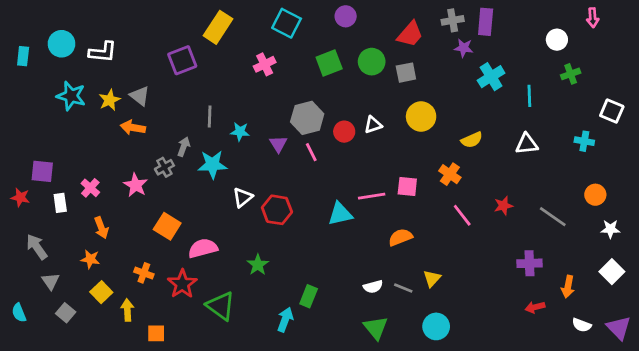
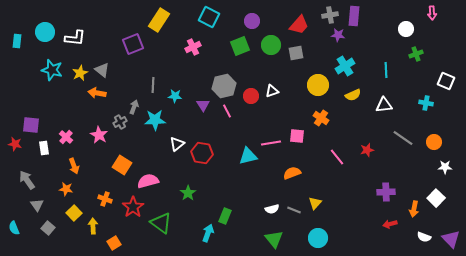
purple circle: (346, 16) -> (252, 21), moved
cyan cross: (491, 77) -> (345, 66), moved
yellow circle: (421, 116) -> (318, 85), moved
yellow semicircle: (472, 140) -> (353, 95), moved
orange cross: (450, 174) -> (321, 118), moved
gray line: (553, 217) -> (403, 138), moved
white square: (612, 272) -> (436, 198), moved
orange square: (156, 333) -> (114, 243), turned -32

